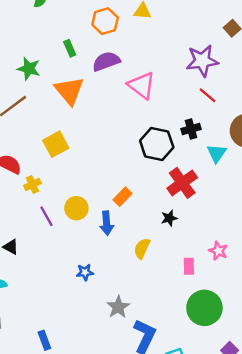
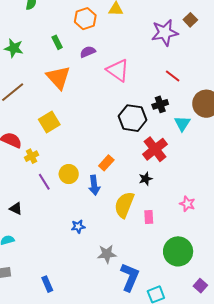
purple semicircle: (106, 61) -> (88, 52), size x0.7
purple star: (202, 61) -> (165, 33), moved
green star: (29, 69) -> (14, 48), moved
yellow semicircle: (142, 248) -> (124, 205), size x1.5
pink rectangle: (189, 266) -> (149, 217), moved
gray star: (118, 307) -> (107, 254), turned 30

